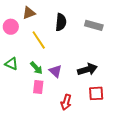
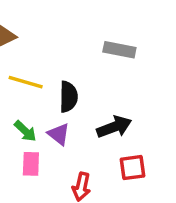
black semicircle: (61, 22) -> (68, 97), moved
yellow line: (39, 40) -> (26, 82), turned -36

